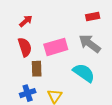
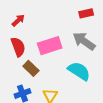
brown rectangle: (37, 69) -> (31, 68), turned -42

